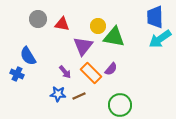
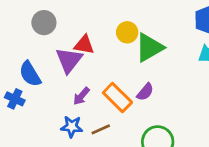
red triangle: (62, 24) -> (84, 45), moved
green triangle: (114, 37) -> (149, 48), turned -40
purple triangle: (83, 46) -> (69, 60), moved
purple arrow: (65, 72) -> (81, 96), turned 80

